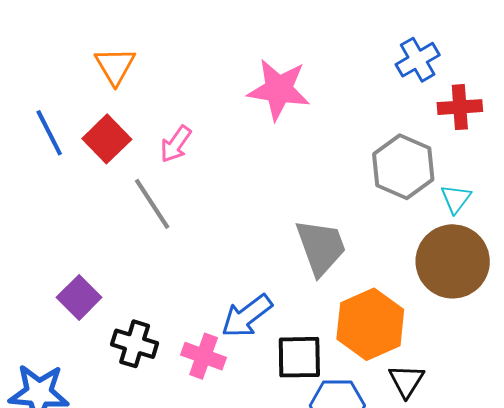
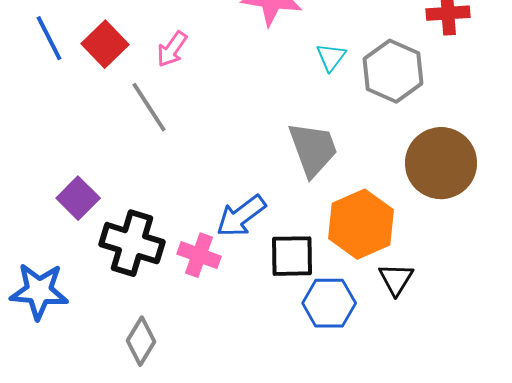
cyan triangle: (456, 199) -> (331, 57), moved
black cross: (135, 344) -> (132, 243), size x1.4

